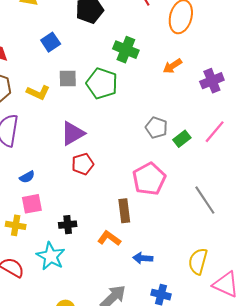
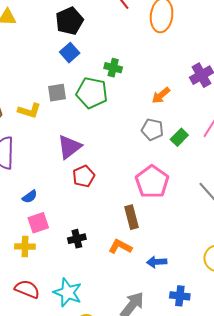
blue square: (51, 42) -> (70, 53), moved
green cross: (126, 50) -> (113, 68), moved, size x0.7
orange arrow: (172, 66) -> (161, 95), moved
cyan star: (51, 256) -> (68, 292), moved

